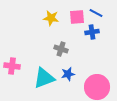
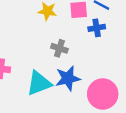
blue star: (68, 74) -> (68, 78), size x1.5

